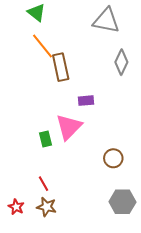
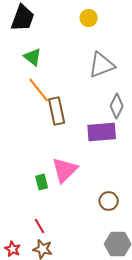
gray triangle: (106, 21) -> (102, 65), turned -32
purple rectangle: (86, 101) -> (102, 132), moved, size x1.8

